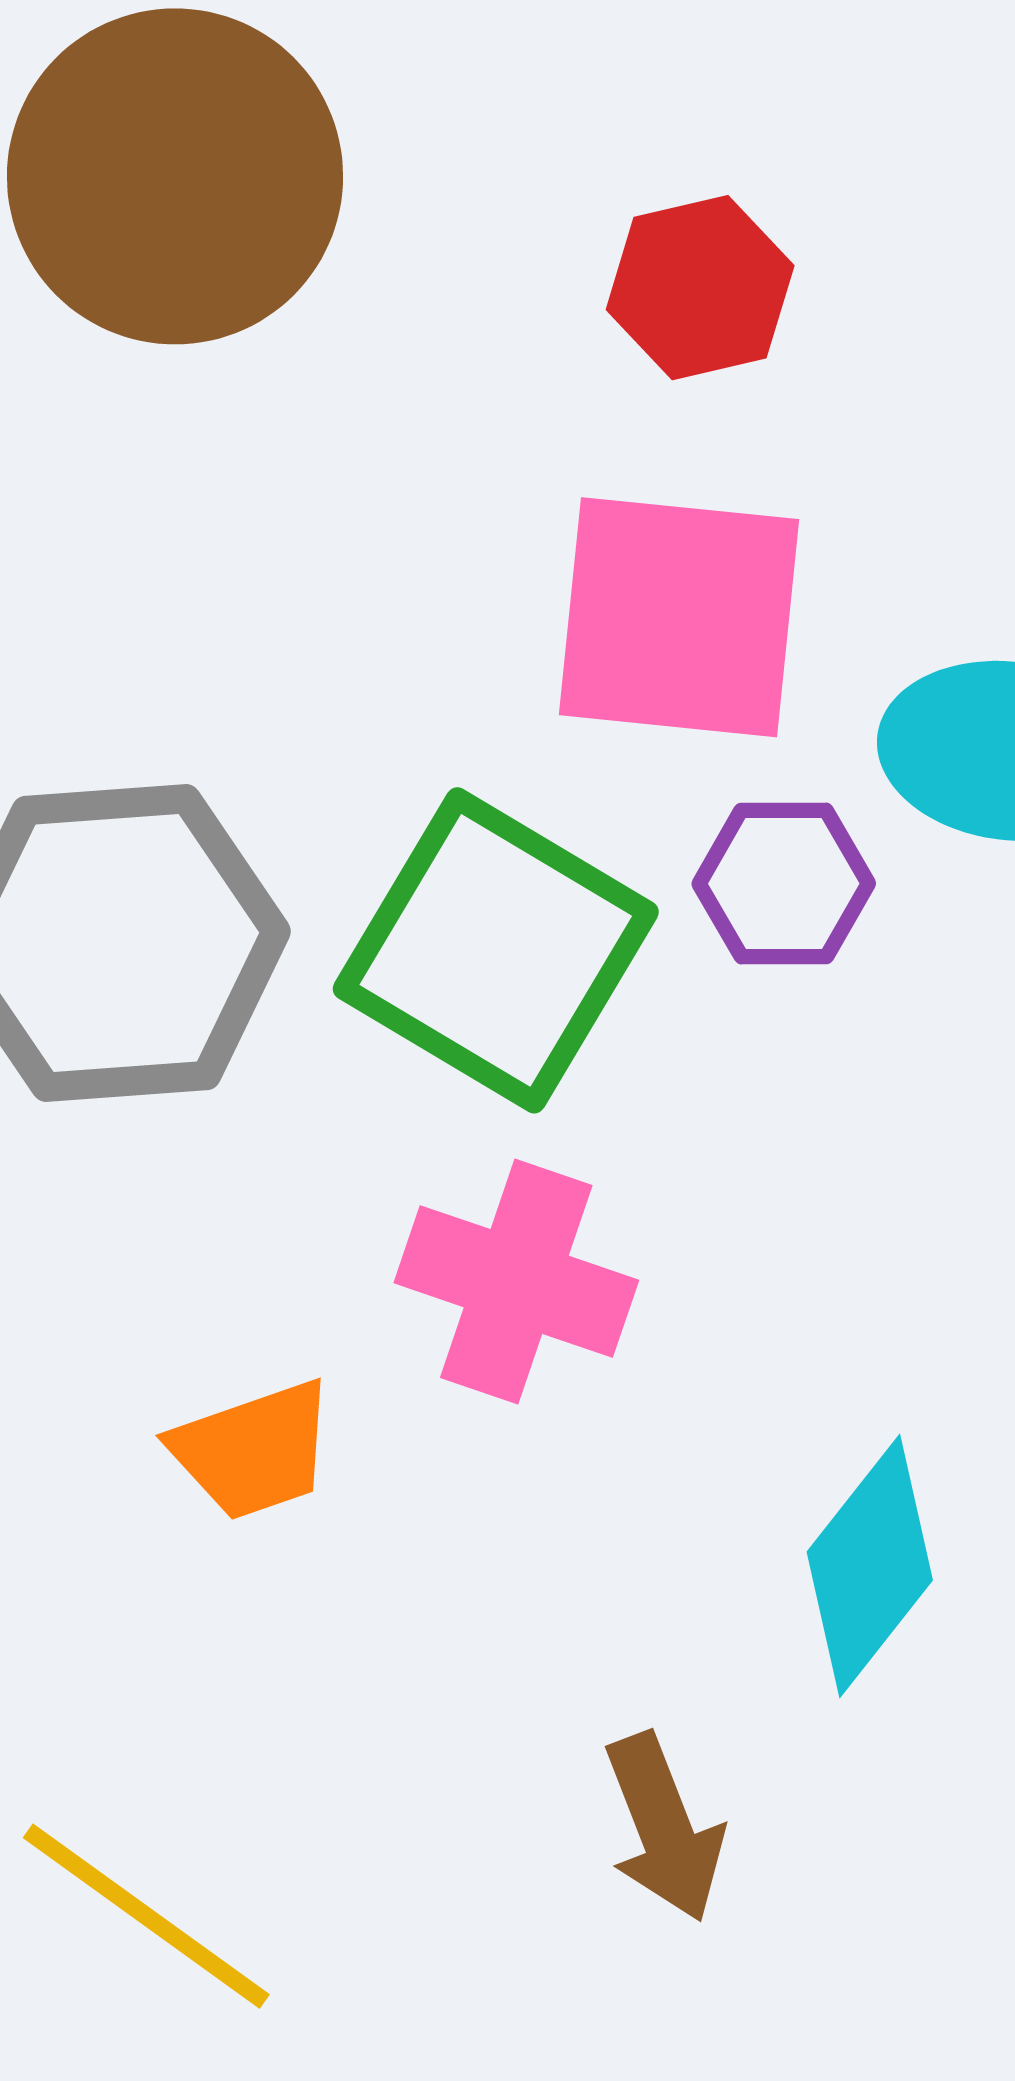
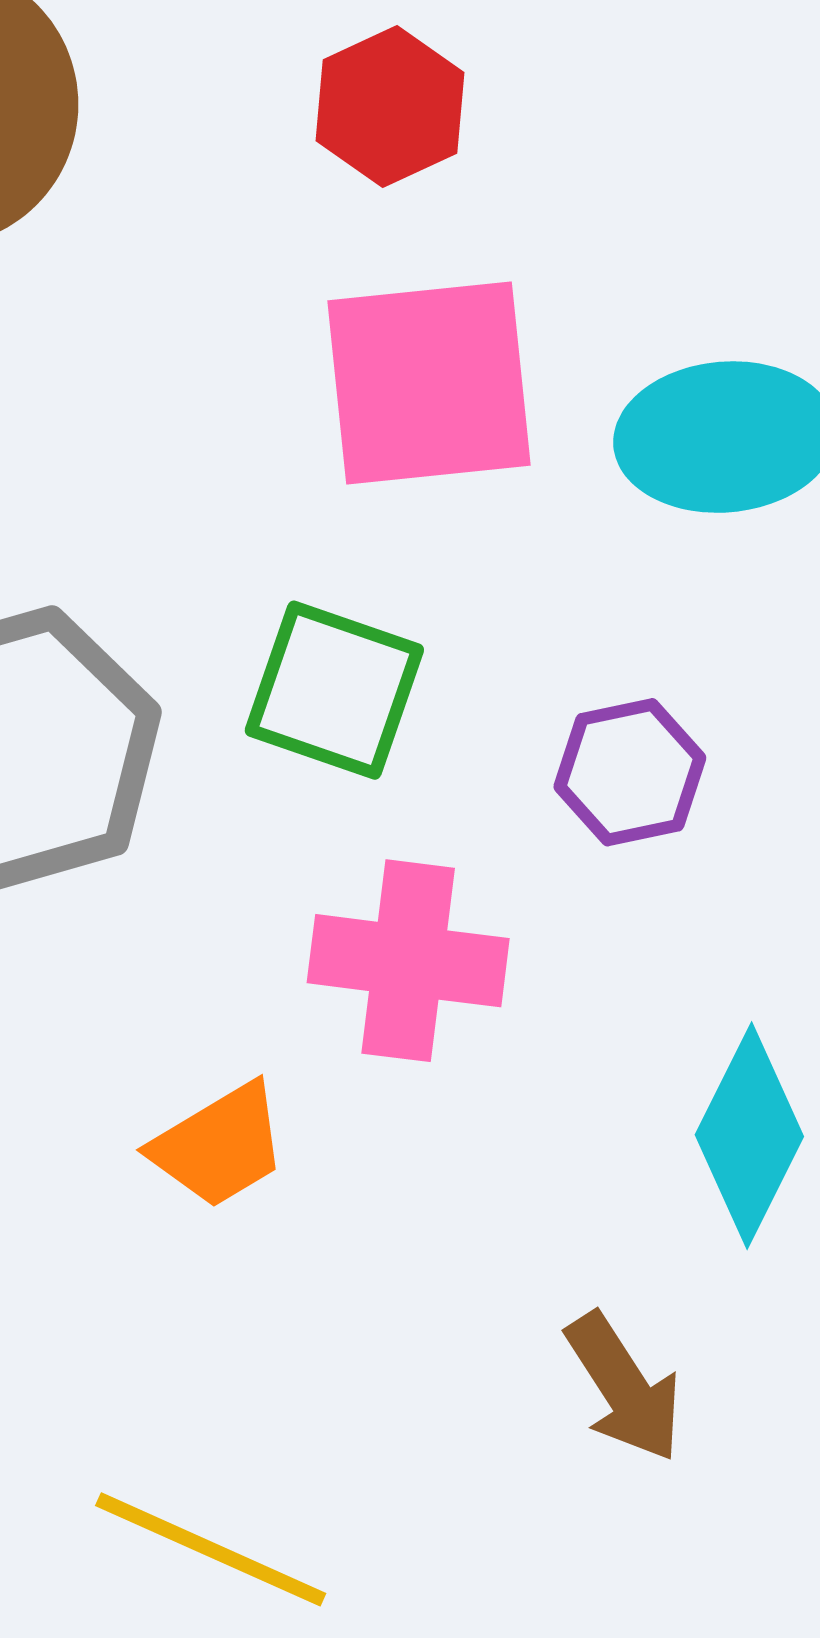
purple hexagon: (784, 884) -> (630, 772), moved
green square: (496, 950) -> (334, 690), size x0.7

